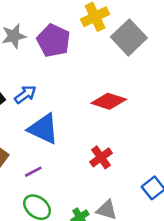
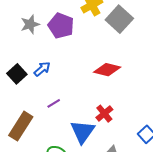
blue triangle: (43, 129) -> (83, 132), moved, turned 44
purple line: (33, 172) -> (54, 103), moved

